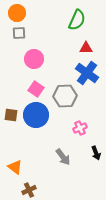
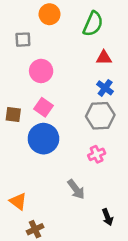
orange circle: (17, 13) -> (50, 14), moved
blue cross: (87, 73) -> (105, 88), size x0.6
gray hexagon: (65, 96) -> (100, 116), moved
brown square: (11, 115) -> (13, 114), moved
black arrow: (96, 153) -> (107, 217), moved

